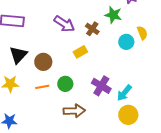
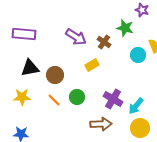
black triangle: (18, 55) -> (30, 68), turned 36
orange line: (42, 87) -> (54, 100), turned 56
brown arrow: (74, 111) -> (101, 124), moved

